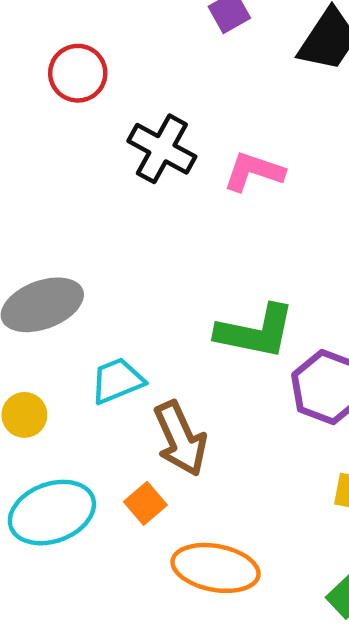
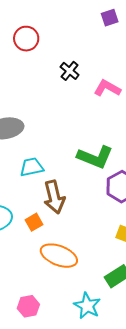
red circle: (78, 73) -> (26, 39), moved
black cross: (162, 149) -> (70, 71), size x0.7

